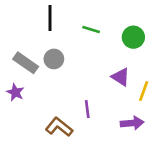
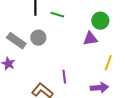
green line: (91, 30) -> (57, 15), moved
purple triangle: (121, 77) -> (90, 39), moved, turned -42

